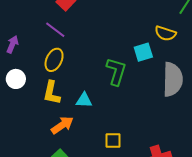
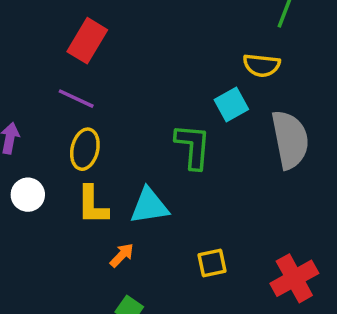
cyan triangle: (84, 100) -> (149, 206), size x1.4
orange arrow: (62, 125) -> (122, 255), size x0.7

